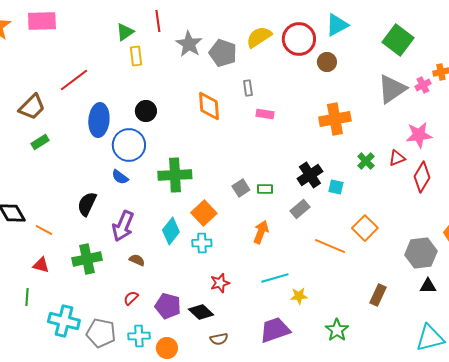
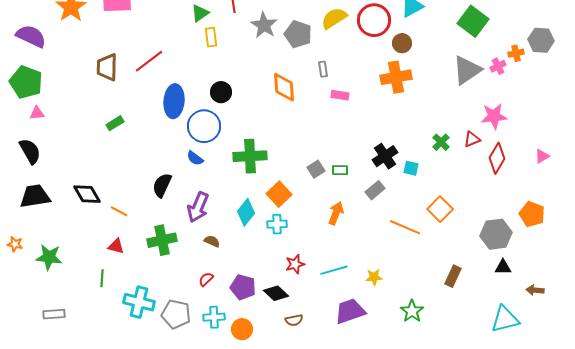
brown trapezoid: (32, 107) -> (107, 67), moved, turned 136
orange cross: (335, 119) -> (396, 77), moved
cyan line: (275, 278) -> (334, 270), moved

